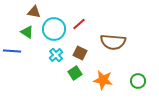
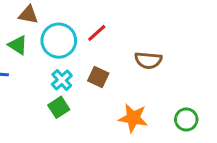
brown semicircle: (113, 42) -> (148, 60), size x0.7
green square: (75, 73) -> (59, 107), moved

